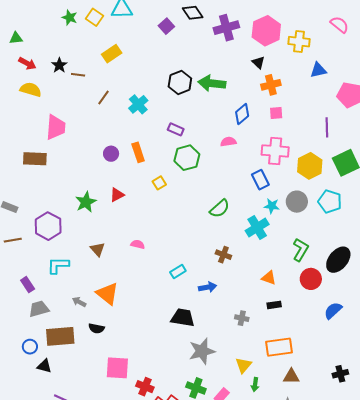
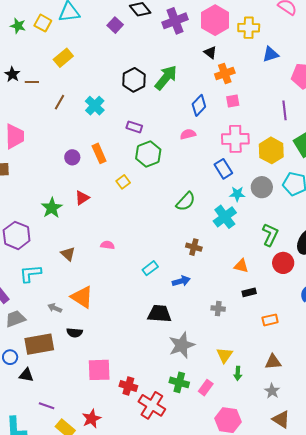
green arrow: (212, 83) -> (166, 78), turned 128
orange rectangle: (279, 347) -> (270, 320), moved, size x0.6

